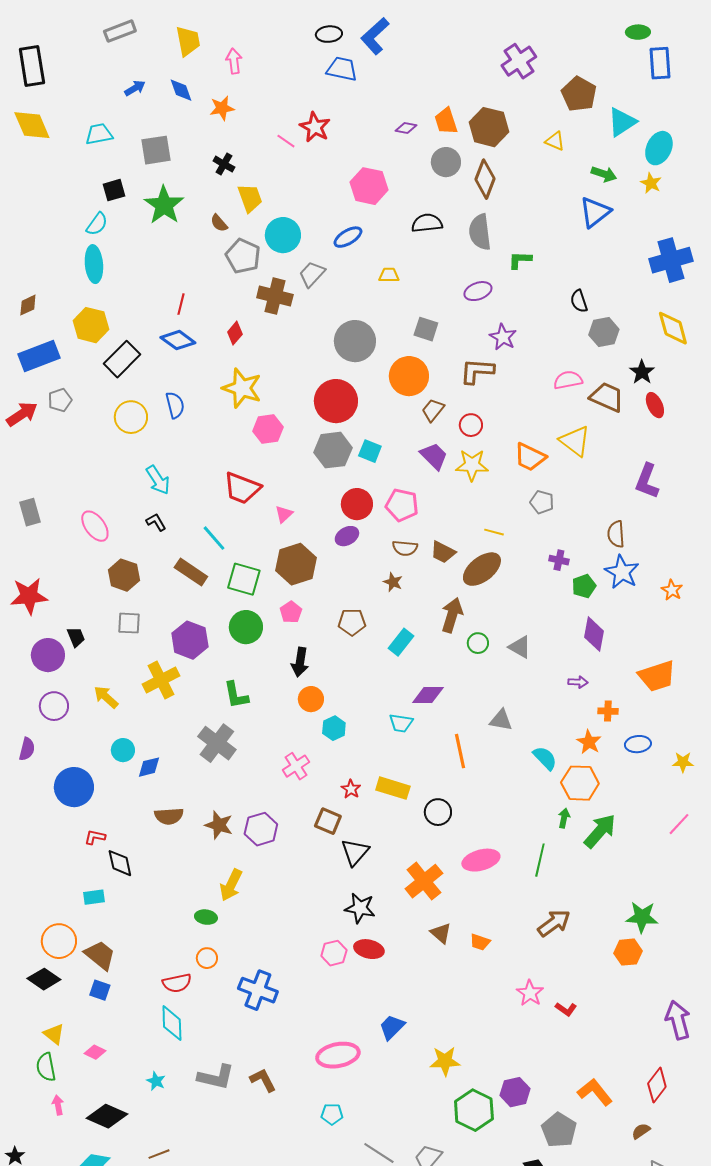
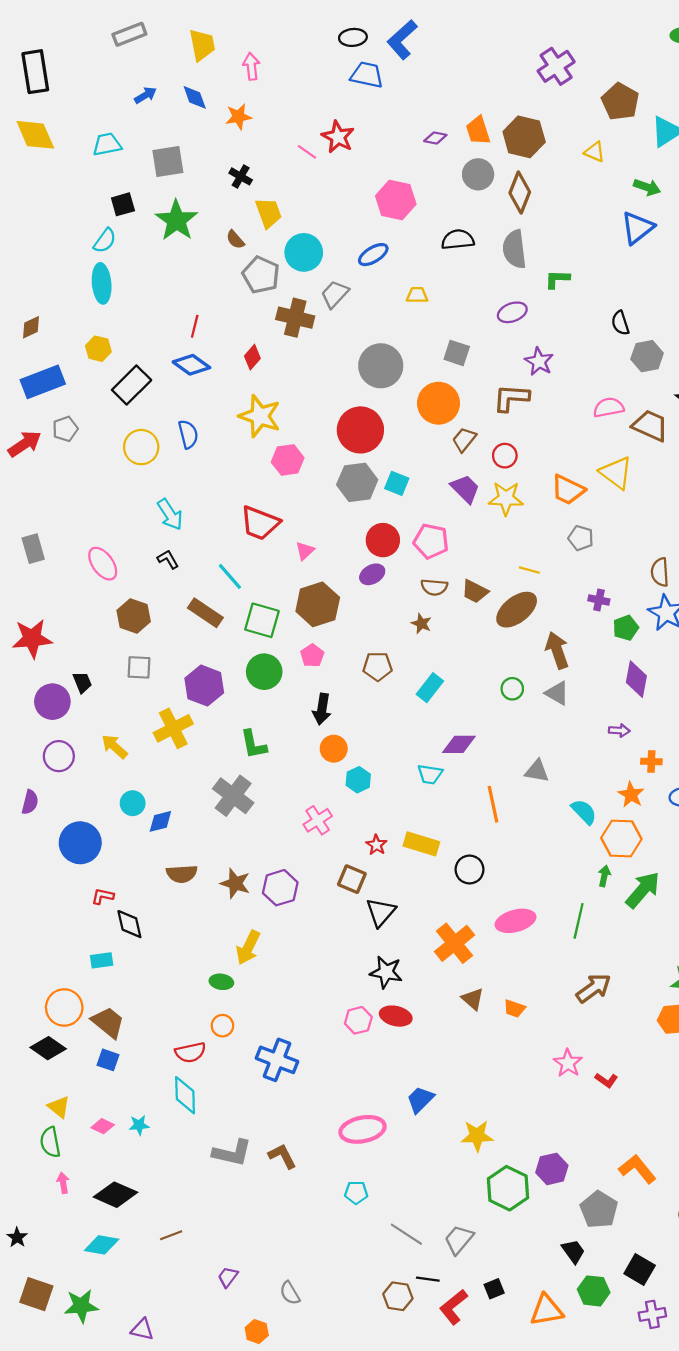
yellow hexagon: (91, 325) -> (98, 349), size x0.7
brown arrow: (452, 615) -> (557, 650), moved, turned -36
cyan star: (156, 1081) -> (139, 1125), moved, turned -30

